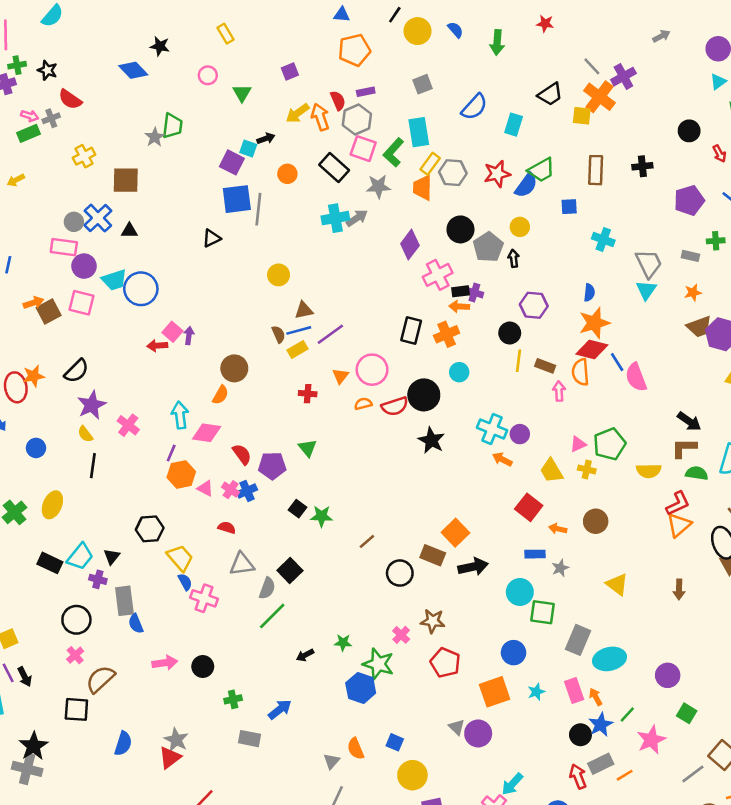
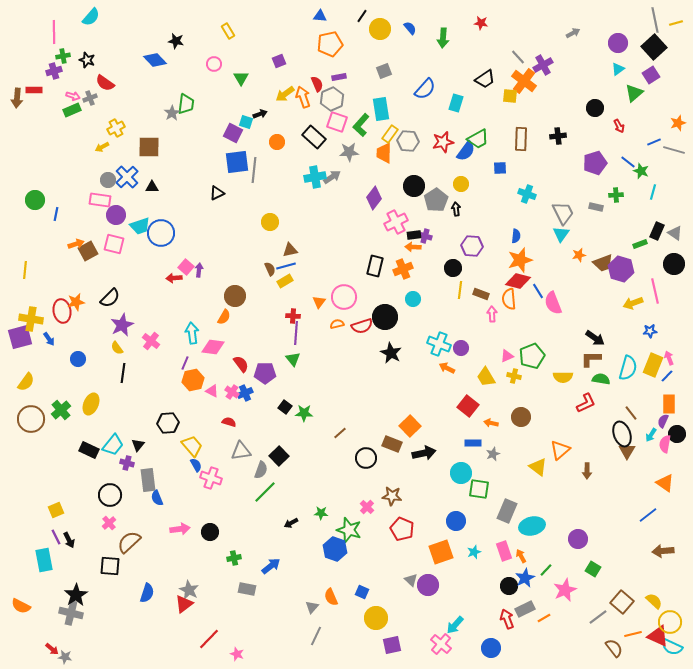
yellow arrow: (16, 180) -> (102, 147), moved
orange star: (693, 293) -> (579, 255), moved
purple line: (330, 334) -> (296, 333), moved, turned -50
orange triangle: (679, 525) -> (560, 450), moved

